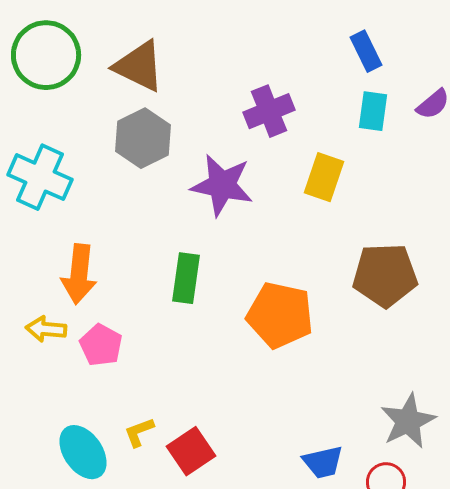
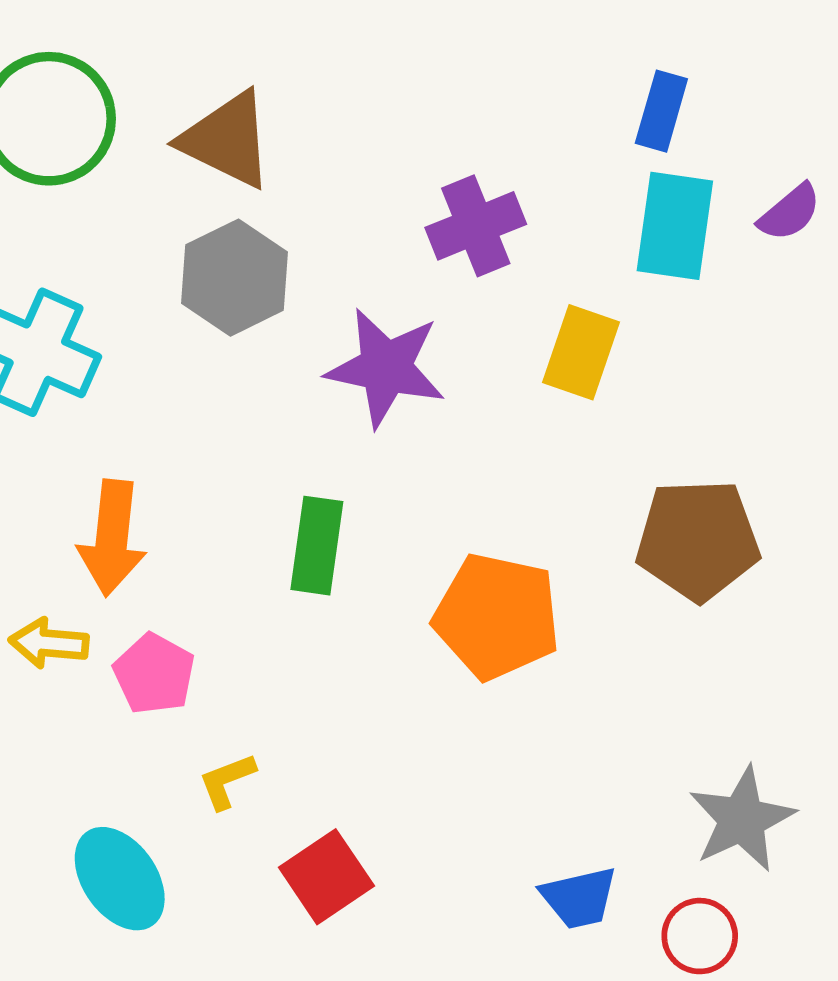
blue rectangle: (366, 51) -> (661, 111), turned 42
cyan rectangle: (373, 111) -> (675, 226), size x1.4
yellow L-shape: (139, 432) -> (227, 781), moved

